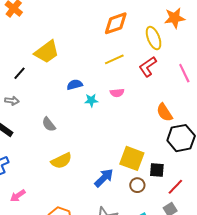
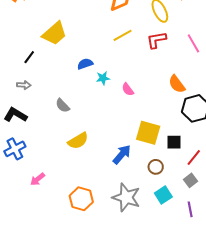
red L-shape: (148, 67) -> (156, 40), turned 30
pink semicircle: (117, 93) -> (128, 89), moved, turned 64
brown circle: (137, 185) -> (156, 167), moved

